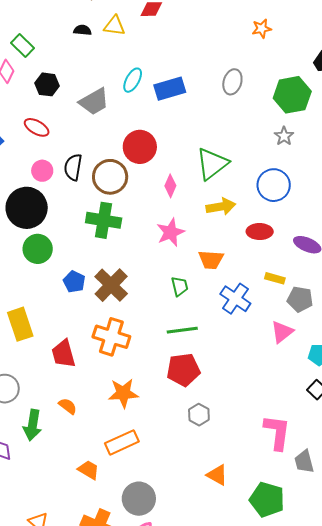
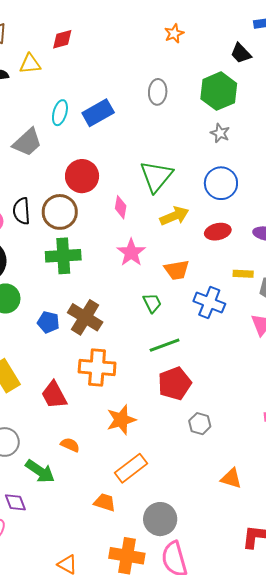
green arrow: (33, 425) -> (40, 471), turned -52

